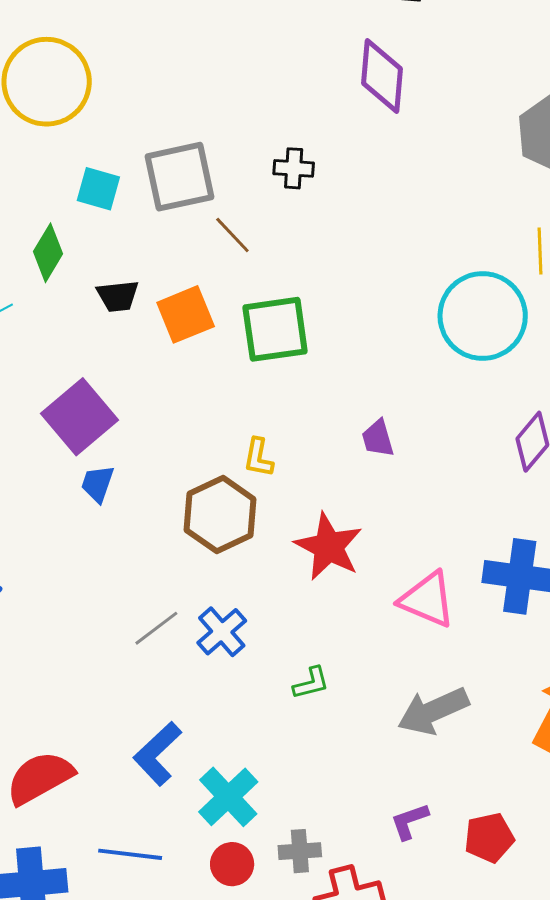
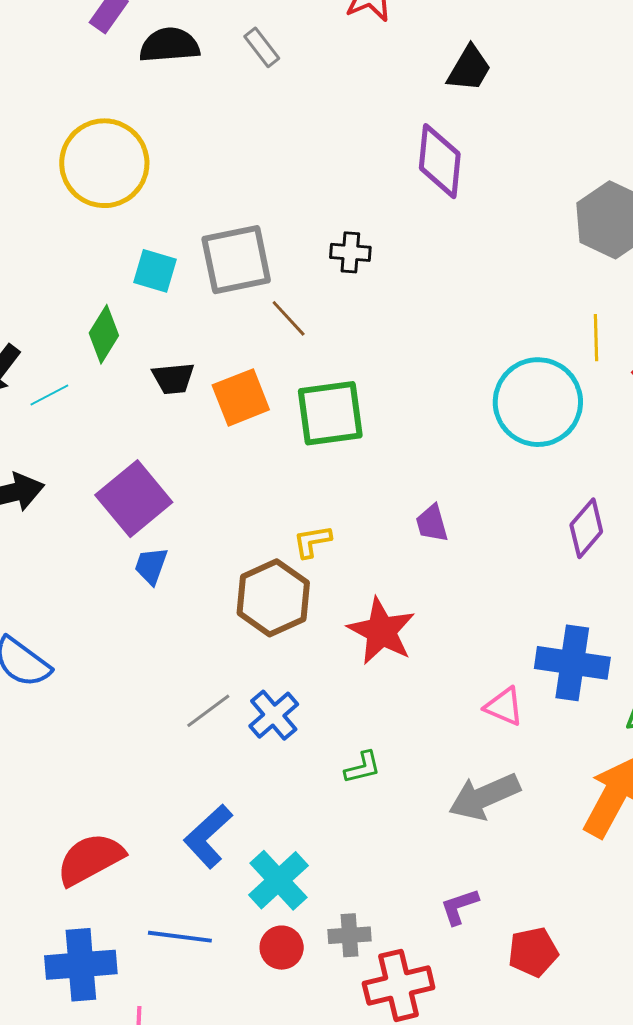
yellow L-shape: (258, 458) -> (312, 541), turned 69
pink triangle: (427, 599) -> (504, 707), moved, size x0.7
red pentagon: (489, 838) -> (533, 952), moved

